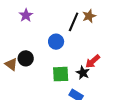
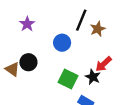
purple star: (26, 15) -> (27, 24), moved
brown star: (89, 16) -> (98, 29), moved
green square: (61, 74) -> (68, 79), turned 30

